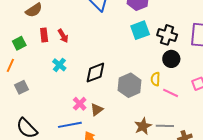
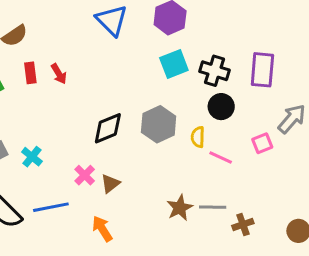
cyan cross: (59, 65) -> (32, 157), moved
gray hexagon: (130, 85) -> (159, 124), moved
blue line: (70, 125) -> (51, 207), moved

